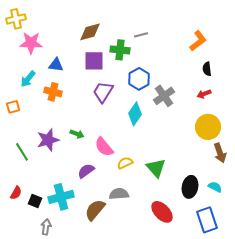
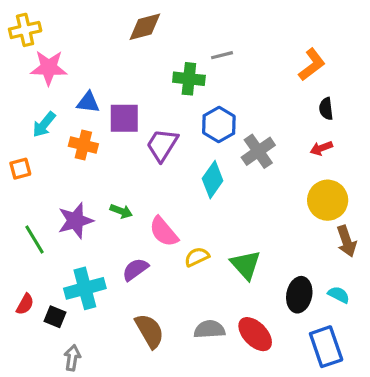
brown diamond: (90, 32) -> (145, 27), moved
purple square: (94, 61) -> (124, 118), moved
gray semicircle: (119, 194) -> (209, 329), moved
cyan cross: (61, 197) -> (85, 288), moved
brown semicircle: (95, 210) -> (150, 331), turned 110

